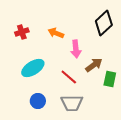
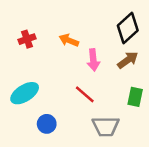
brown arrow: (94, 65) -> (128, 60), moved
cyan ellipse: (33, 68) -> (25, 93), moved
gray trapezoid: (72, 103) -> (106, 126), moved

